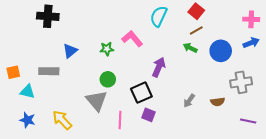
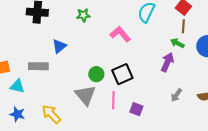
brown line: (196, 31) -> (183, 26), turned -56
green star: (107, 49) -> (83, 15), moved
purple arrow: (159, 67) -> (167, 62), moved
black square: (141, 93) -> (122, 74), moved
pink line: (120, 120) -> (113, 100), moved

